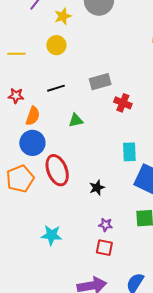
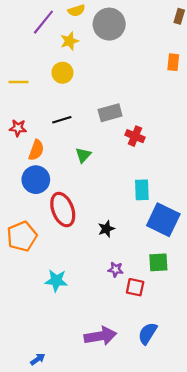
green triangle: (76, 120) -> (83, 155), turned -35
orange pentagon: (20, 179) -> (22, 236), moved
red square: (104, 248) -> (135, 287), moved

